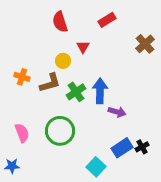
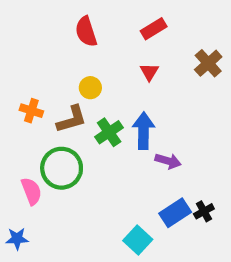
red triangle: (83, 47) -> (149, 72), moved
green circle: (60, 131) -> (62, 168), moved

